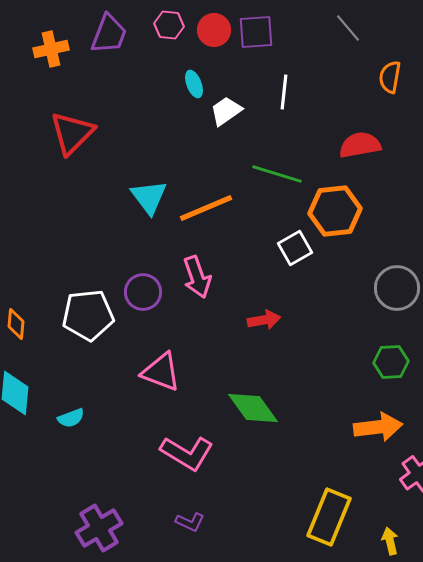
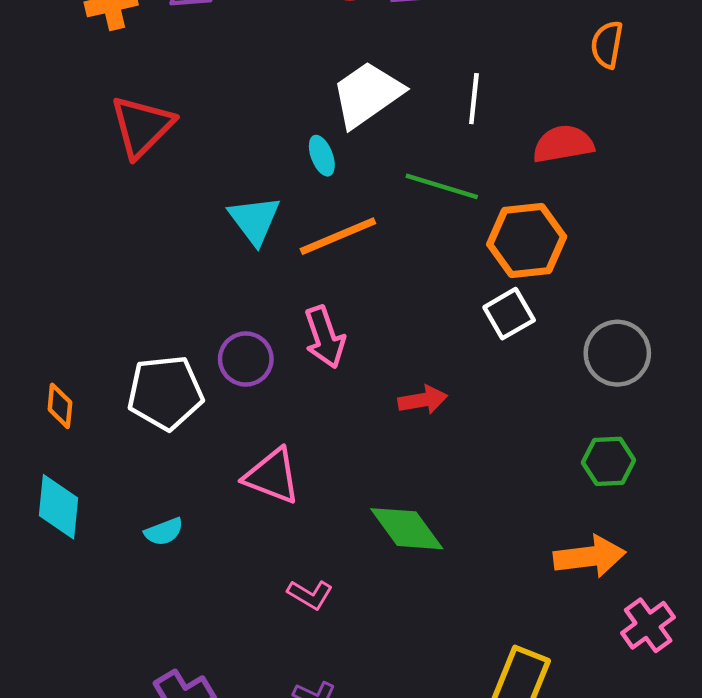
cyan ellipse: (194, 84) -> (322, 156), moved
white line: (284, 92) -> (474, 99), moved
white trapezoid: (226, 111) -> (367, 94), size x1.6
white square: (295, 248) -> (509, 314), moved
cyan semicircle: (71, 418) -> (164, 532), moved
pink L-shape: (187, 453) -> (310, 595), size x0.6

